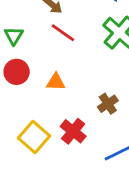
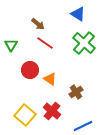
red circle: (17, 72) -> (30, 70), moved
orange triangle: (56, 82) -> (50, 79), moved, turned 32

